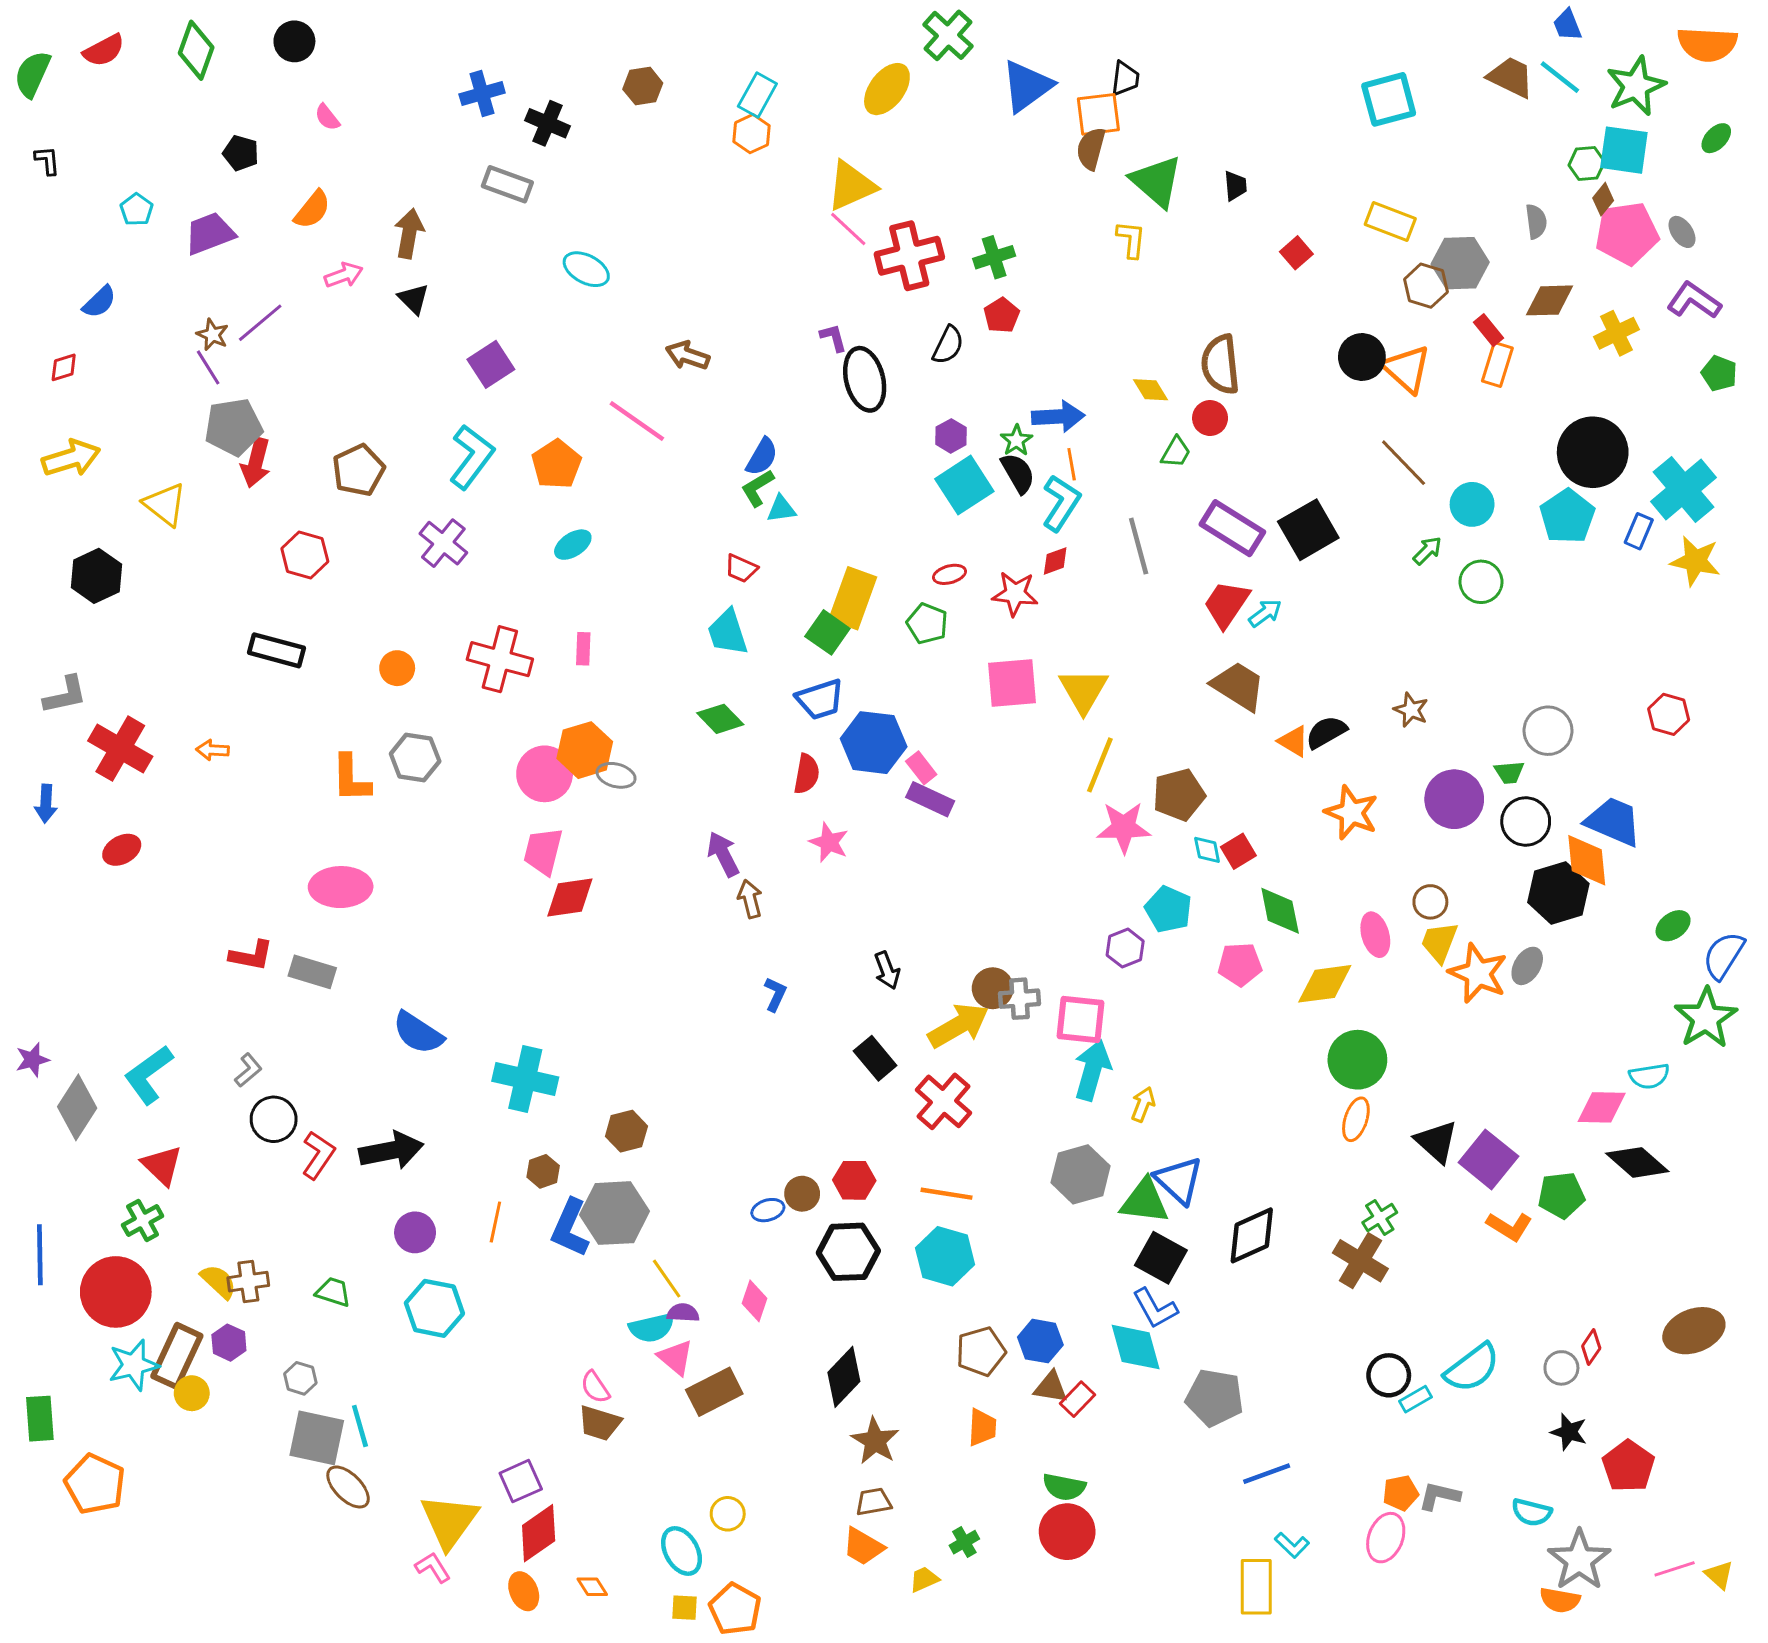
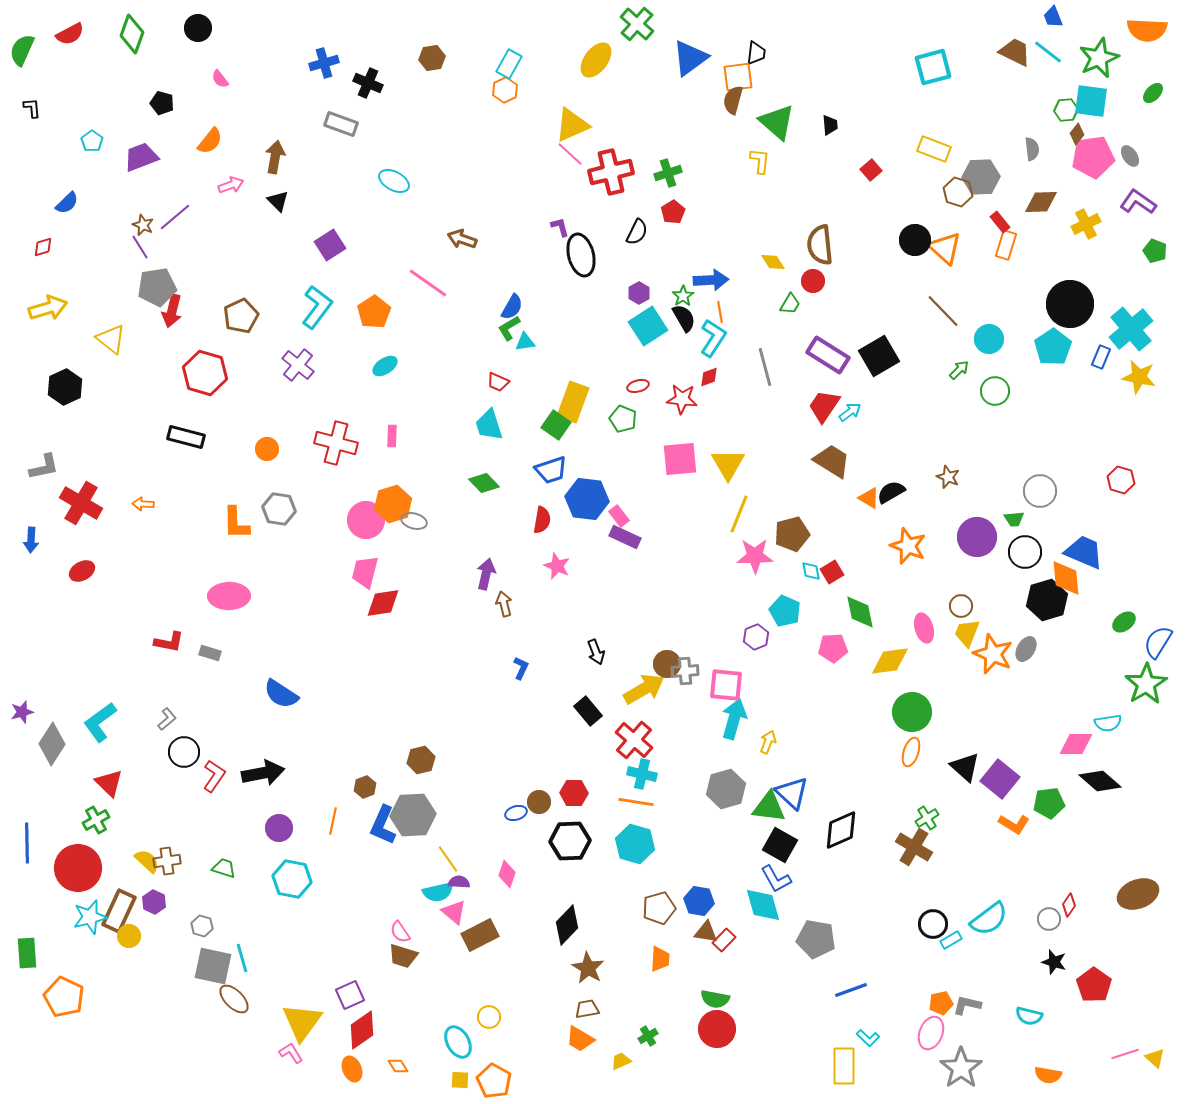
red hexagon: (305, 555) -> (205, 373), size x1.4
purple arrow: (723, 854) -> (486, 574), turned 40
gray rectangle: (312, 972) -> (210, 653), size x0.7
cyan cross: (525, 1079) -> (642, 774), moved, size x0.7
gray star: (1579, 1560) -> (961, 1068), moved

